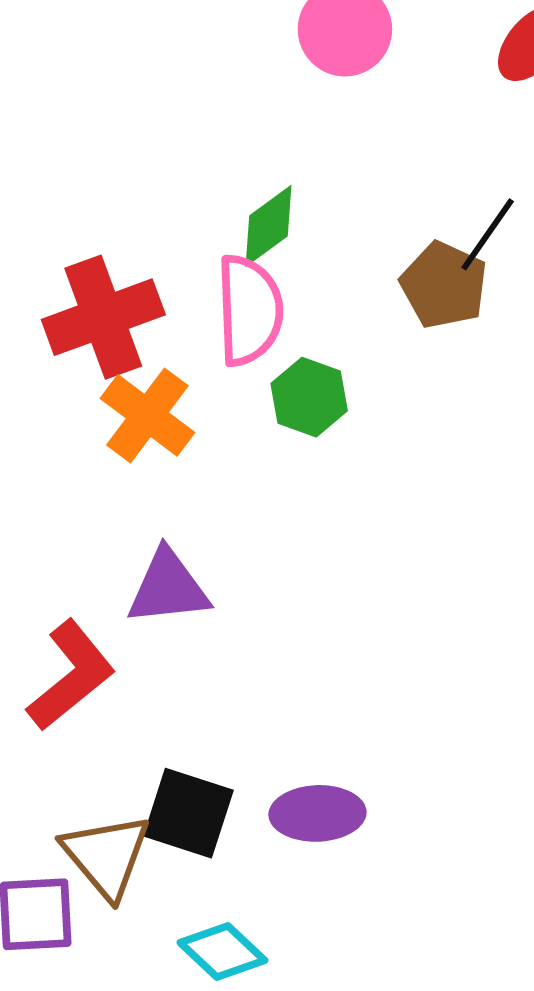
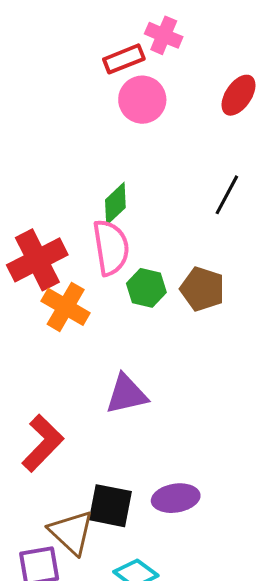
brown pentagon: (444, 285) -> (202, 289), moved
purple triangle: (168, 587) -> (126, 394), moved

